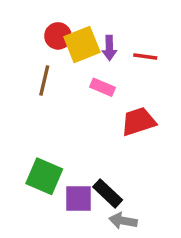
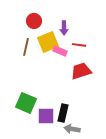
yellow square: (82, 44) -> (48, 42), moved
red line: (145, 56) -> (79, 45), moved
black rectangle: (108, 193) -> (63, 113), turned 60

